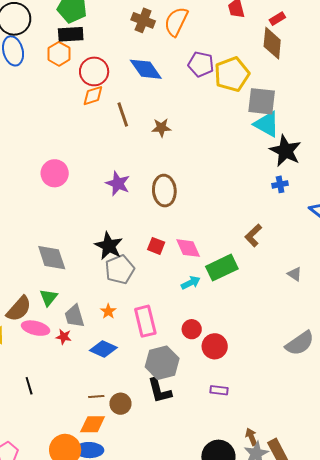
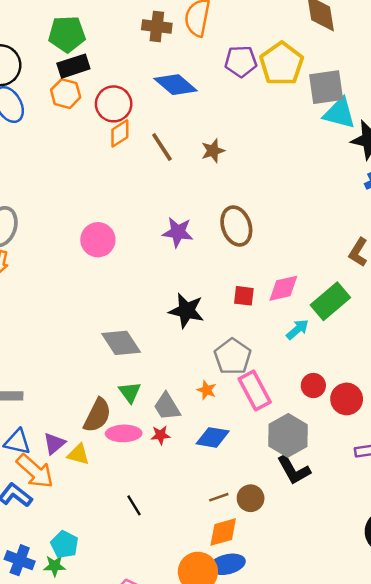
pink diamond: (188, 248) -> (283, 288), turned -64
gray pentagon: (120, 269) -> (233, 357), moved

